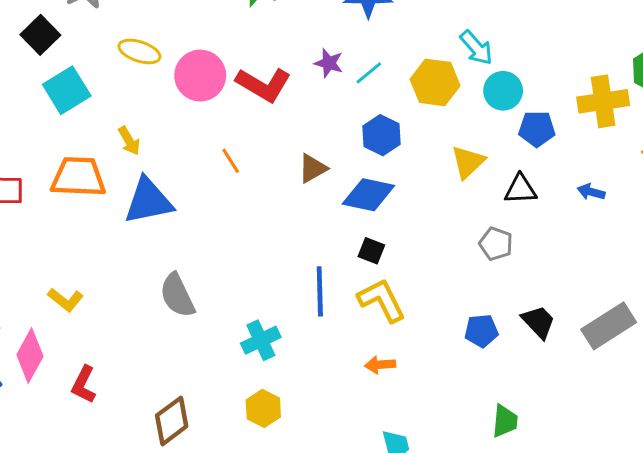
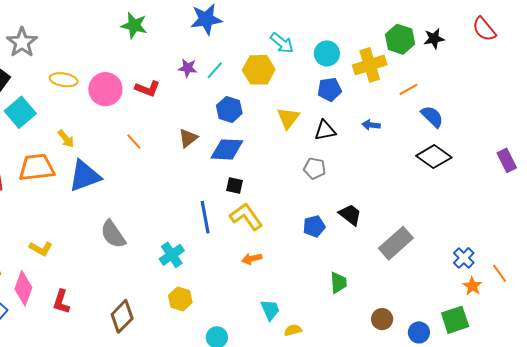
red L-shape: (263, 85) -> (147, 89), size x0.7
cyan circle: (503, 91) -> (327, 53), moved
gray rectangle: (609, 326) -> (396, 243), moved

